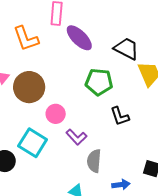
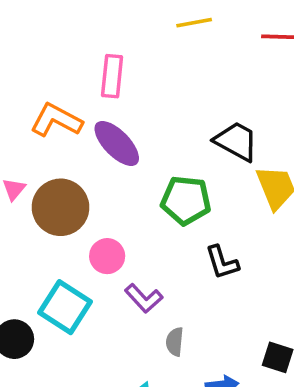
purple ellipse: (79, 38) -> (117, 143), moved
orange L-shape: (26, 39) -> (56, 120), turned 136
gray semicircle: (94, 161) -> (175, 342), size x0.7

